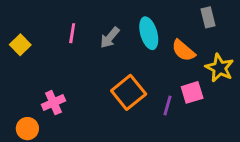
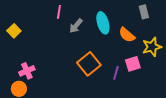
pink line: (72, 33) -> (59, 12), moved
yellow star: (220, 68) -> (152, 47), turned 30
pink cross: (53, 103) -> (27, 71), moved

